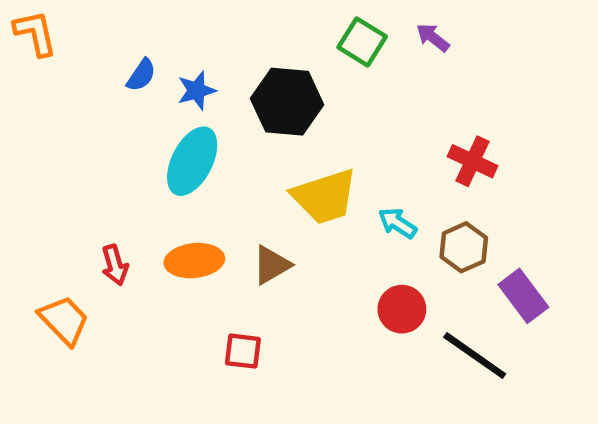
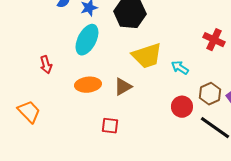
brown hexagon: (464, 247) -> (210, 94), moved
red arrow: (115, 265) -> (46, 65), moved

